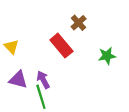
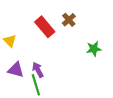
red rectangle: (61, 46) -> (45, 27), moved

